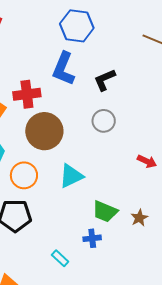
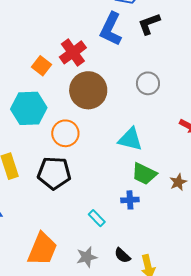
black L-shape: (105, 80) -> (149, 24), moved
red cross: (27, 94) -> (73, 52), turned -32
cyan triangle: (71, 176) -> (130, 139), moved, turned 36

